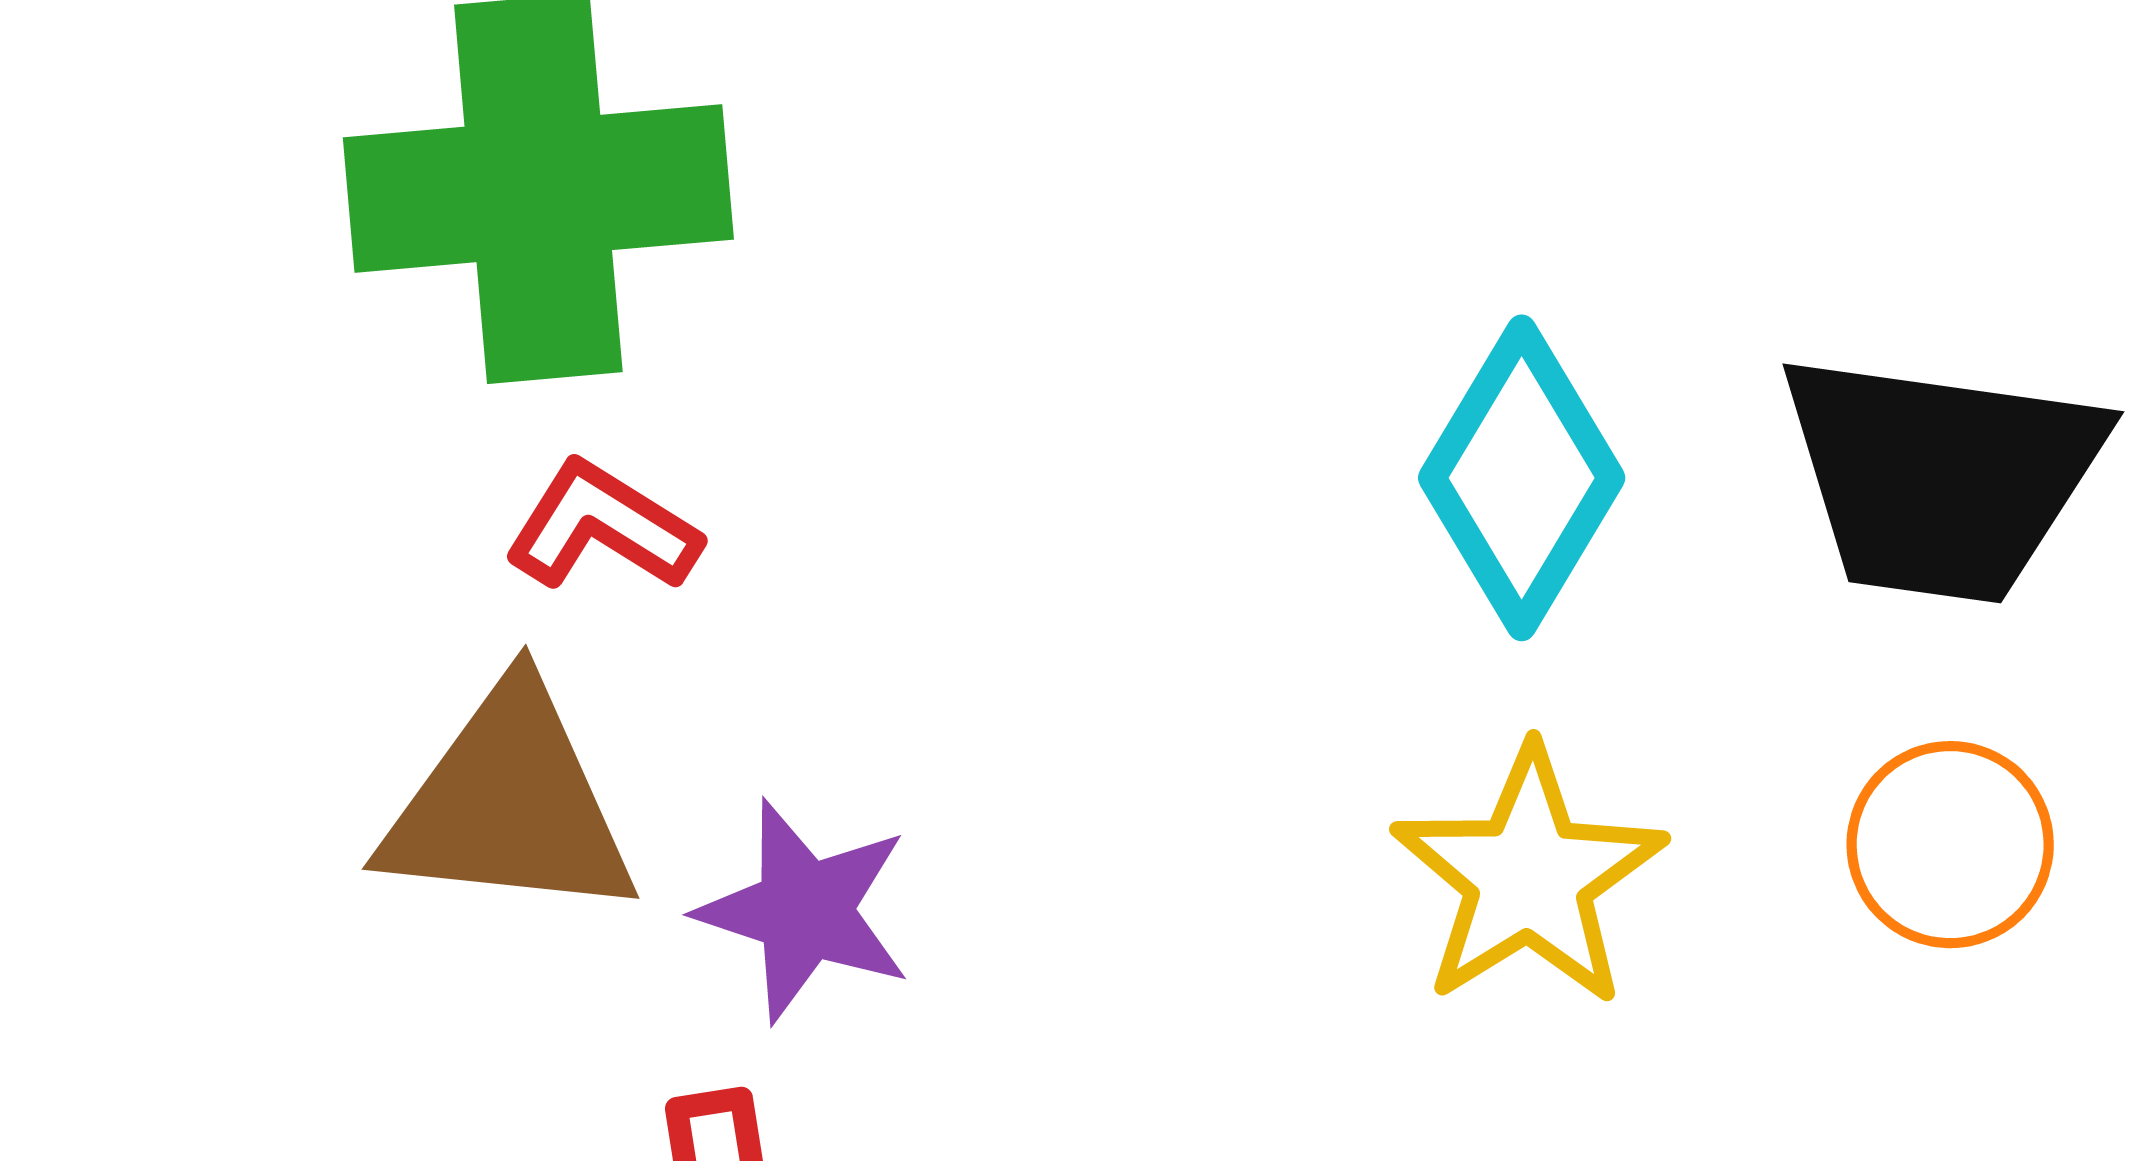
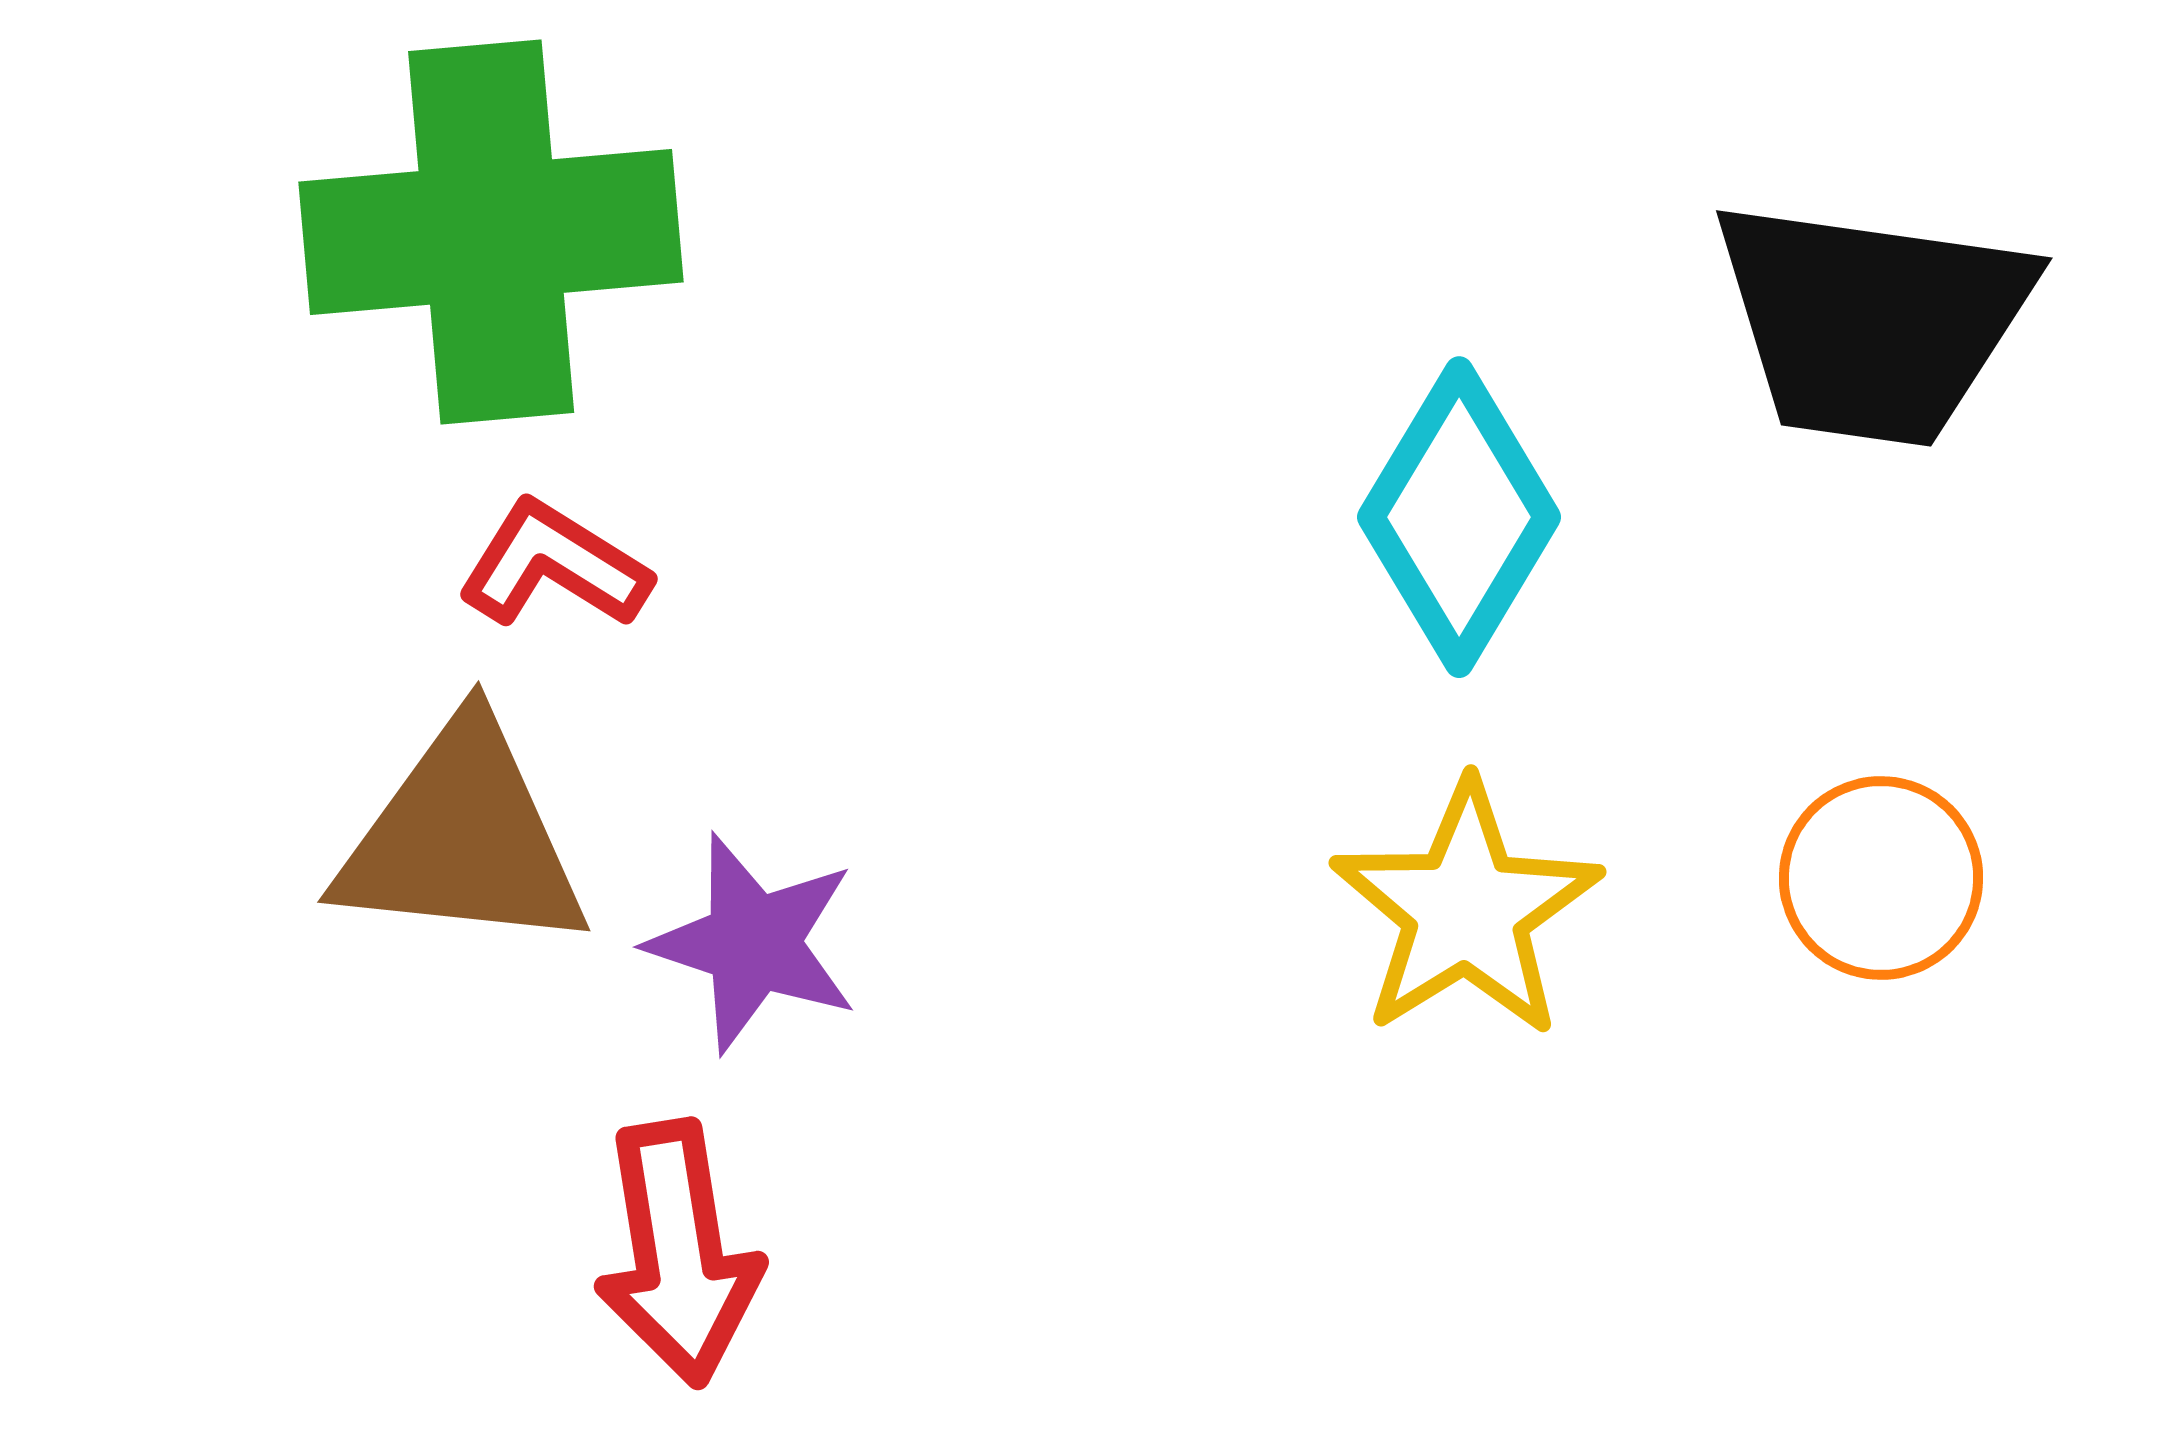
black trapezoid: (1941, 477) -> (1872, 322), moved

